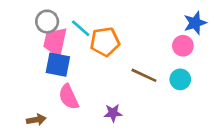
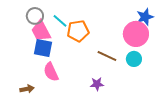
pink trapezoid: (55, 42) -> (41, 31), turned -40
pink circle: (183, 46) -> (136, 34), size x1.6
purple star: (113, 113) -> (97, 84), moved

